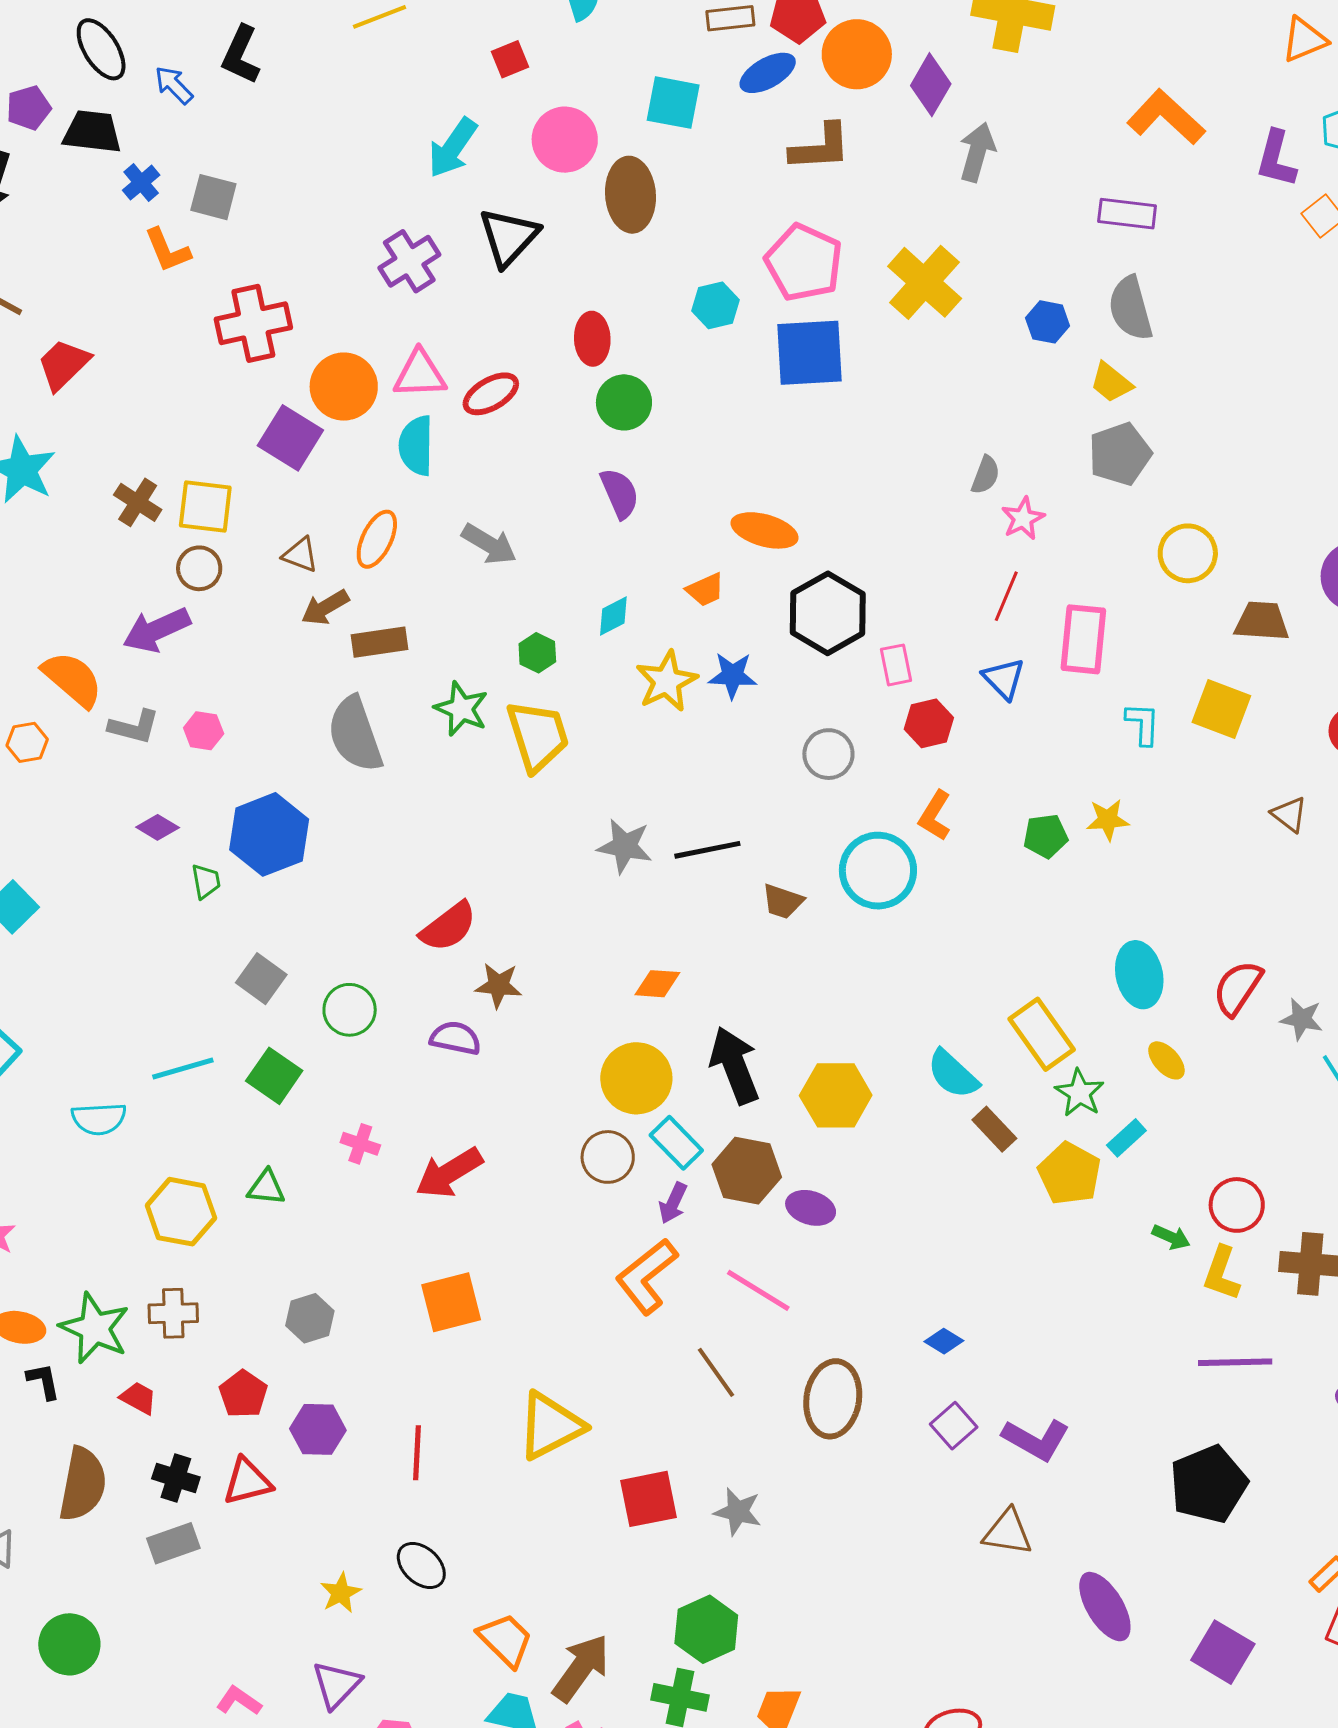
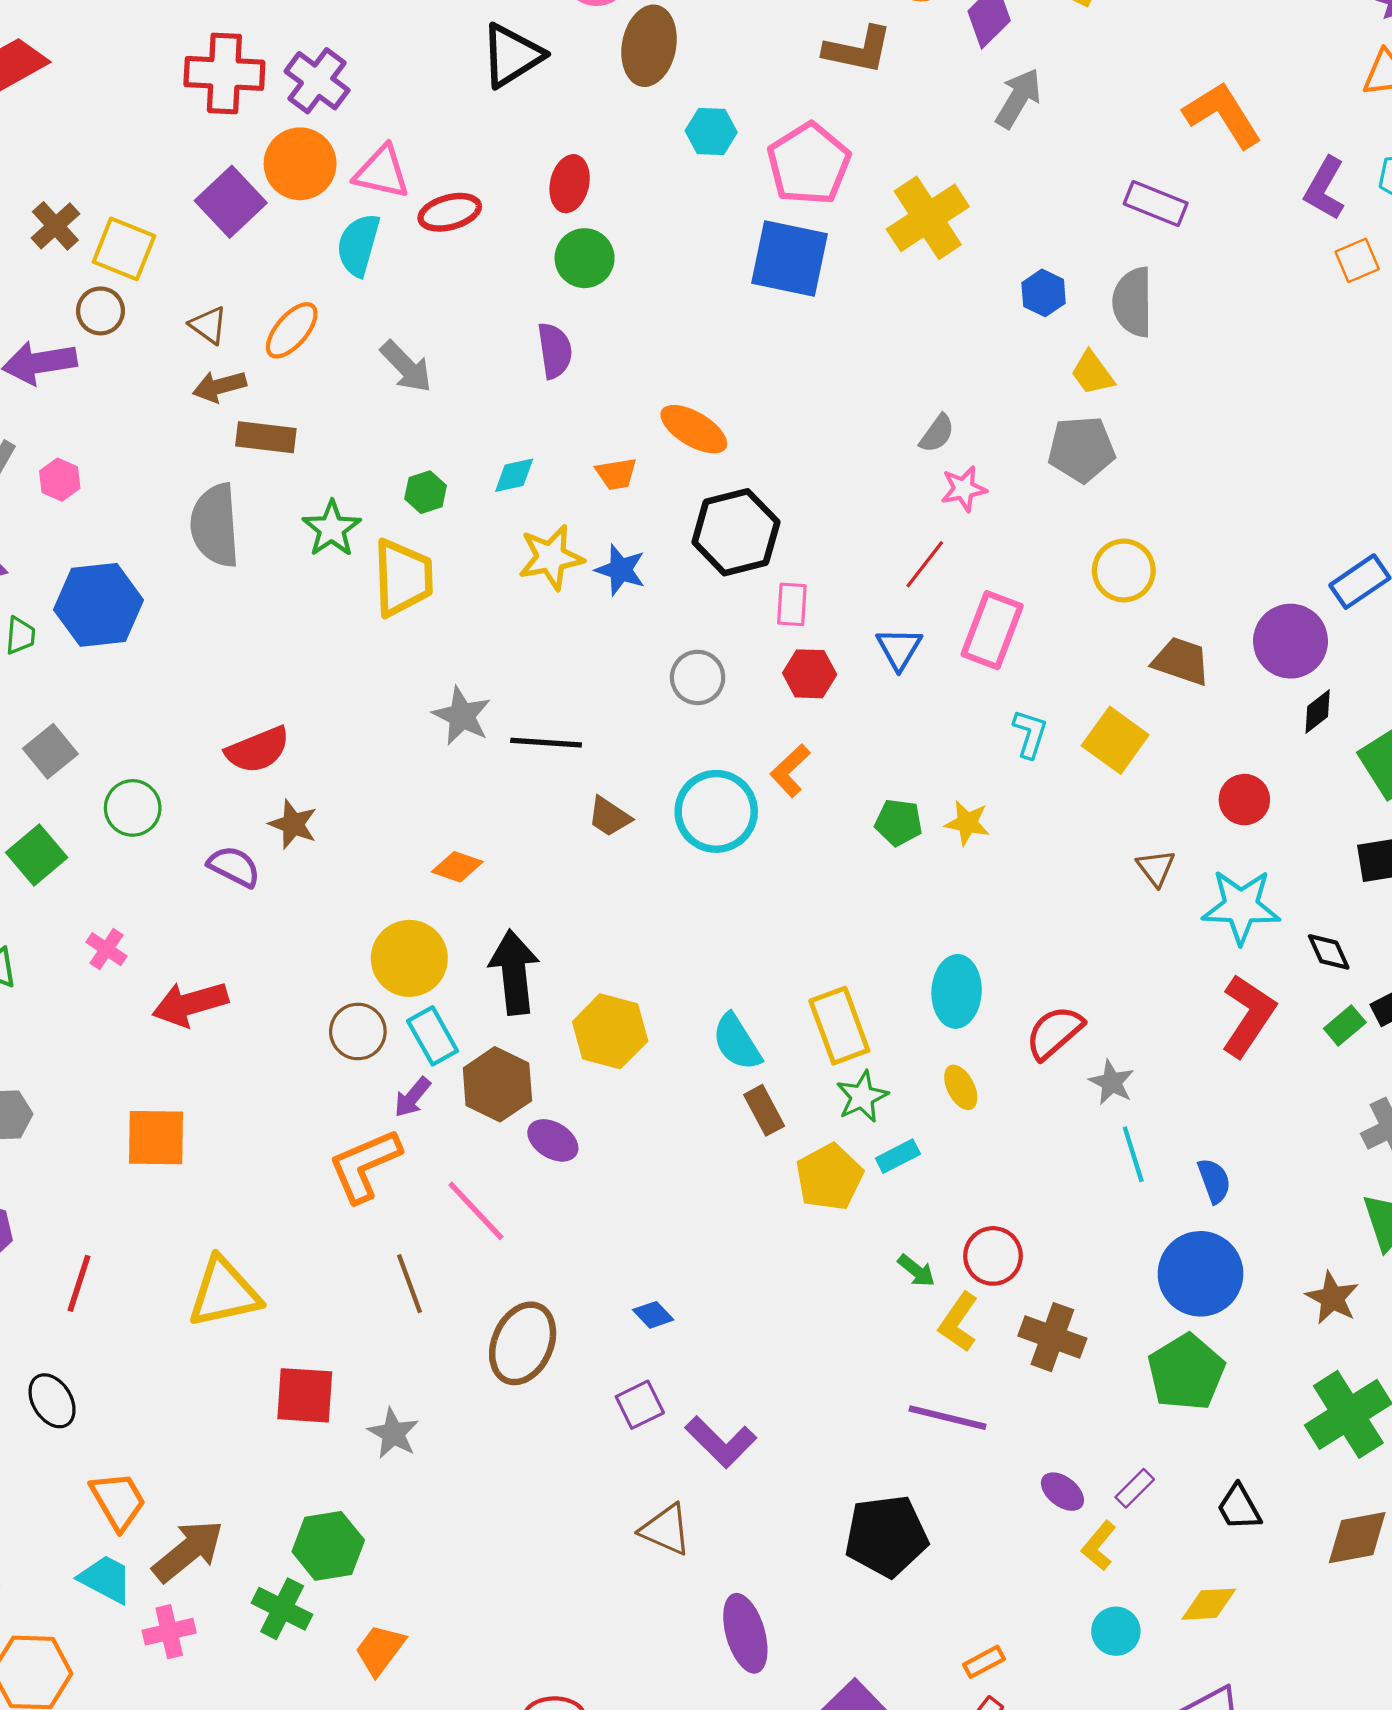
purple cross: (409, 261) -> (317, 81), moved, turned -36
cyan hexagon: (716, 305) -> (711, 131), moved

